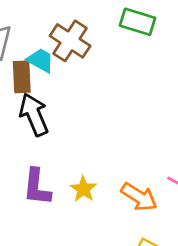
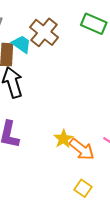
yellow star: (83, 189) -> (63, 139), moved

